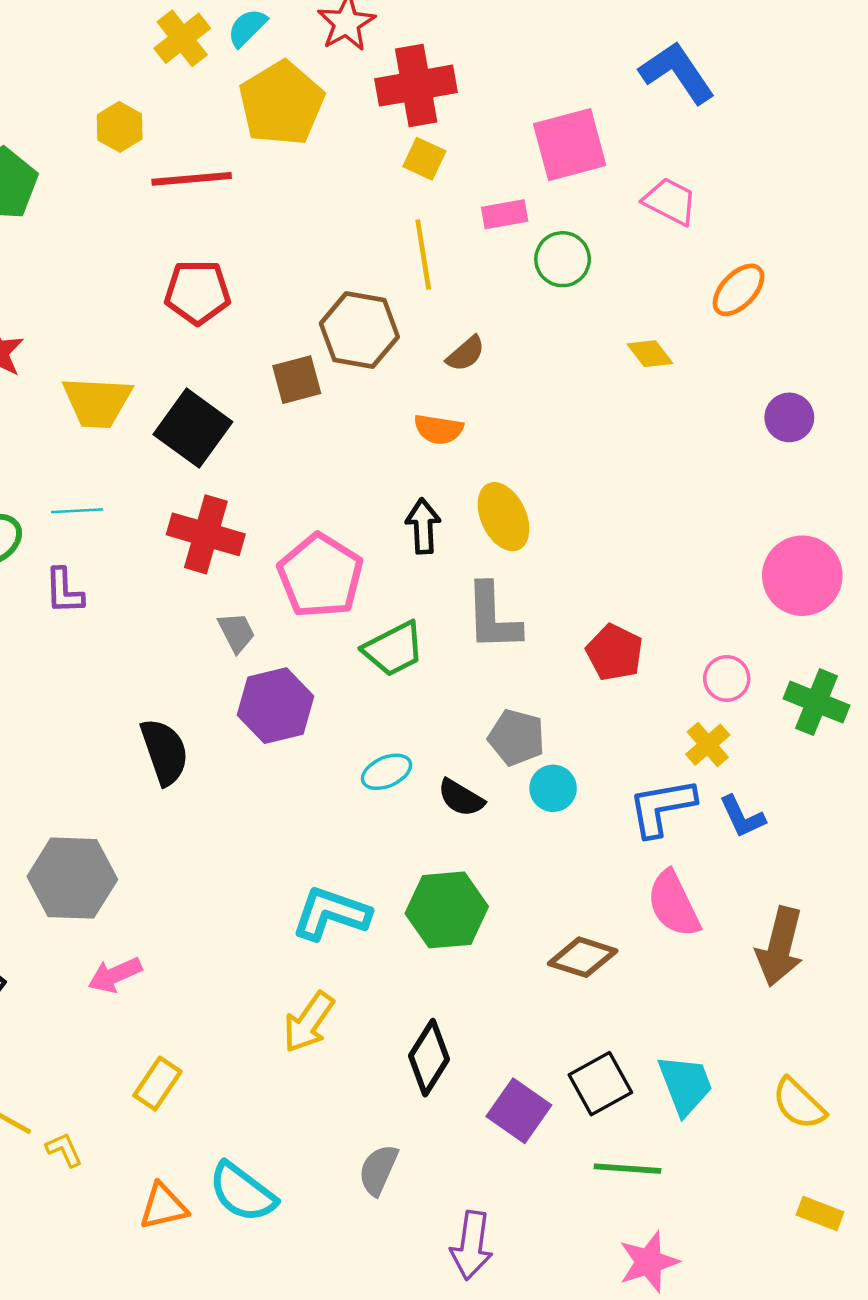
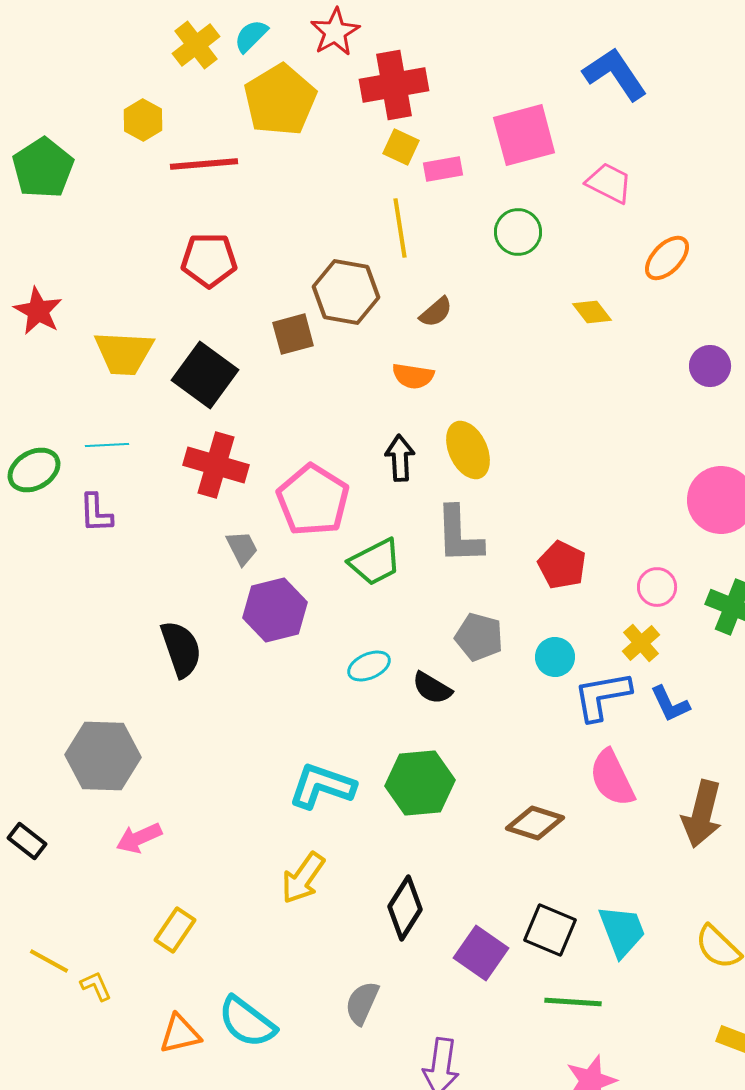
pink rectangle: (505, 214) -> (443, 169), moved
cyan circle: (553, 788) -> (555, 657), moved
black square: (600, 1084) -> (550, 930), turned -38

